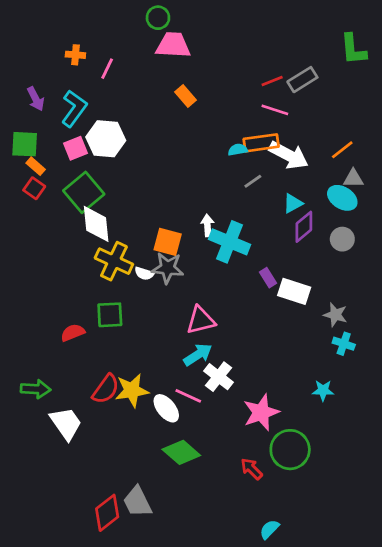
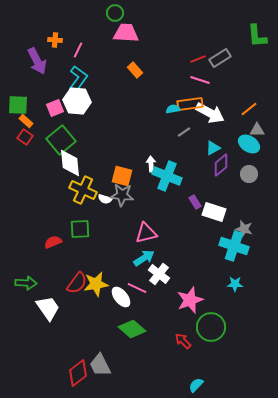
purple arrow: (36, 99) -> (37, 61), moved, size x1.5
cyan L-shape: (74, 108) -> (78, 79), moved
cyan cross: (344, 344) -> (234, 246), moved, size x1.8

